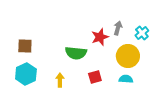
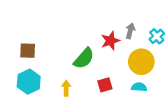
green semicircle: (76, 53) -> (84, 58), turned -55

